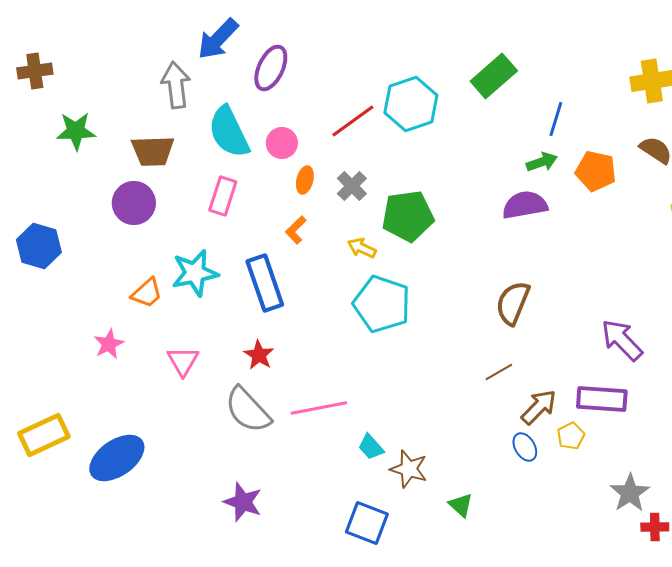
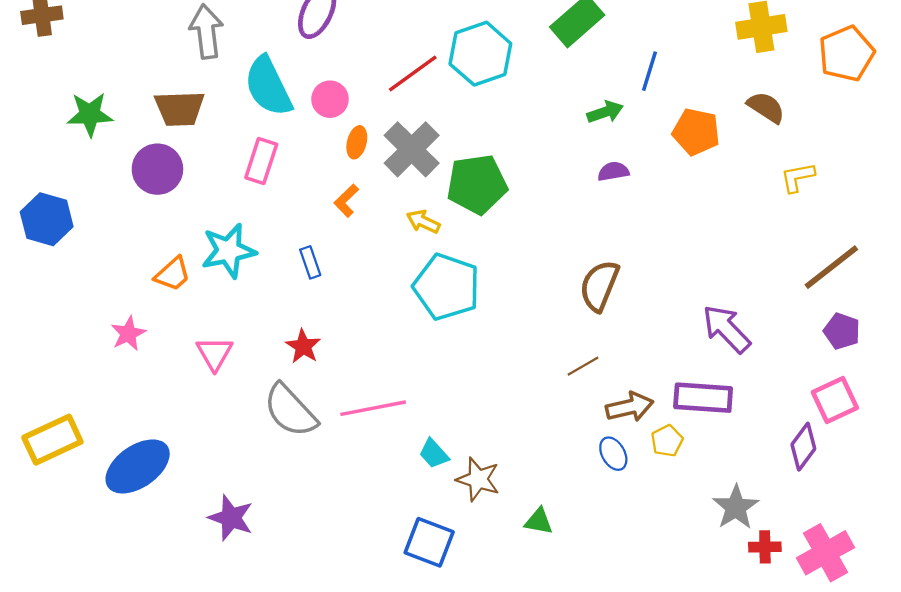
green star: (76, 131) -> (90, 114), moved
green arrow: (542, 162) -> (605, 112), moved
gray cross: (352, 186) -> (412, 149), size x1.6
purple semicircle: (525, 205) -> (613, 171), size x0.6
blue rectangle: (265, 283) -> (310, 262), size x0.5
brown arrow: (539, 407) -> (630, 407), turned 33
purple star: (243, 502) -> (231, 518), moved
green triangle: (461, 505) -> (539, 521), turned -32

